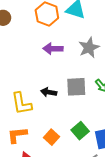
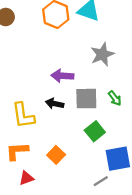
purple arrow: (53, 49) -> (62, 76), moved
green square: (80, 131) -> (95, 131), moved

